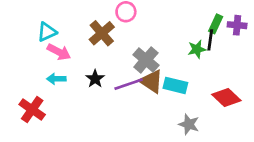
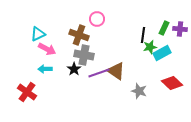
brown cross: (102, 33) -> (79, 35), turned -30
black line: (210, 40) -> (143, 35), moved
gray cross: (146, 60) -> (84, 55), moved, turned -30
cyan rectangle: (175, 85) -> (162, 53), moved, turned -42
gray star: (189, 124) -> (139, 91), moved

